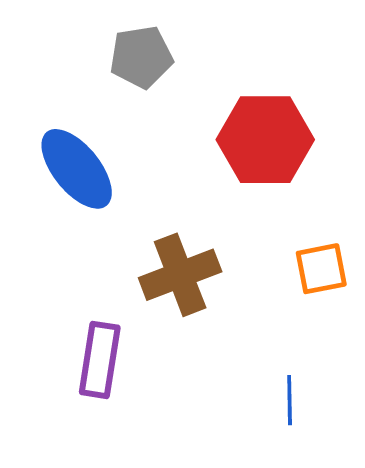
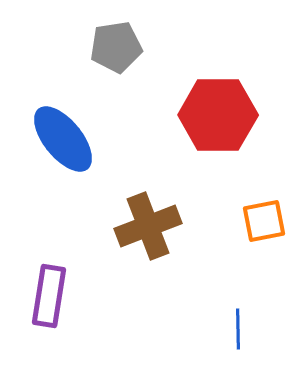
purple rectangle: (100, 360) -> (49, 296), moved

